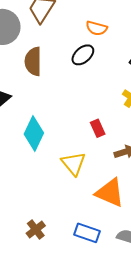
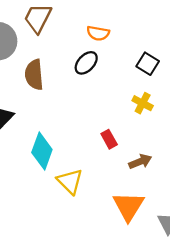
yellow triangle: (73, 164) -> (70, 181), moved
orange triangle: (110, 193) -> (128, 206), turned 44

